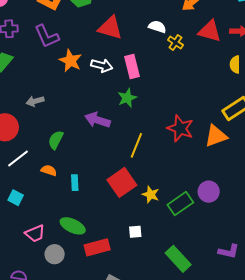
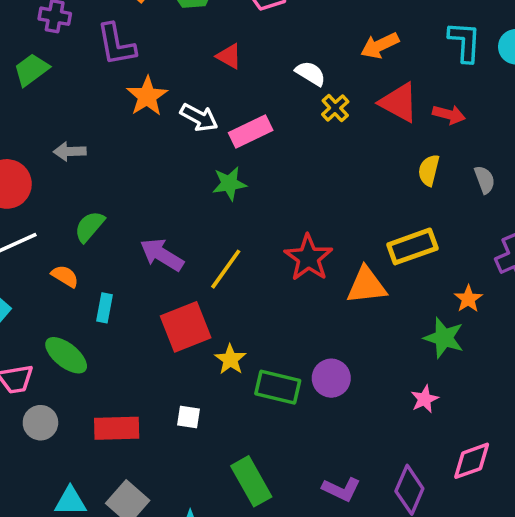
red triangle: (110, 28) -> (229, 56), size x0.6
pink rectangle: (132, 66) -> (251, 131), turned 65
purple arrow: (97, 120) -> (162, 255), moved
green rectangle: (180, 204) -> (278, 387), turned 35
green ellipse: (73, 226) -> (66, 355), moved

